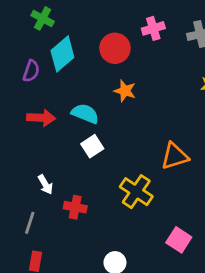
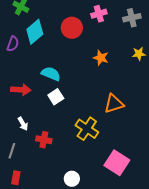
orange star: (125, 91) -> (101, 58), moved
red arrow: (41, 118) -> (21, 90), moved
pink square: (179, 240) -> (117, 163), size x1.4

